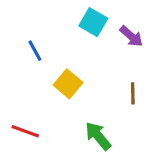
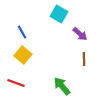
purple arrow: (131, 36) -> (80, 34), moved
yellow square: (68, 84) -> (23, 55), moved

